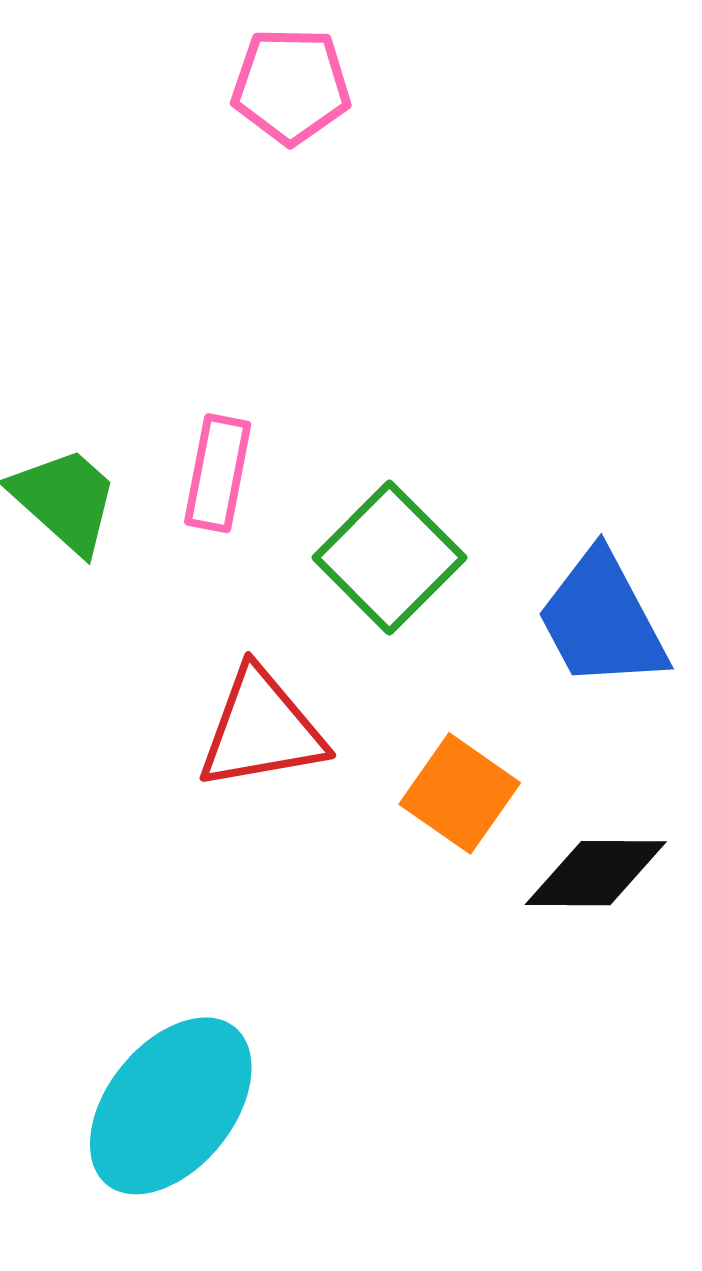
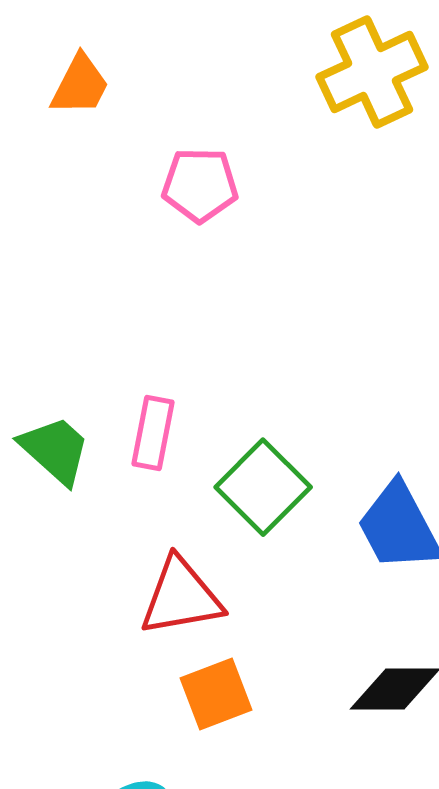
orange square: (460, 793) -> (216, 694), moved, turned 34

